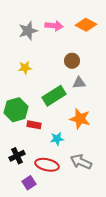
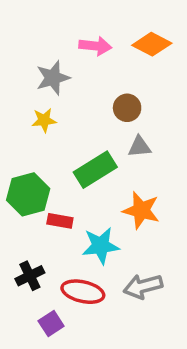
gray star: (28, 31) -> (53, 78), moved
cyan star: (57, 139) -> (101, 246), size x1.5
gray arrow: (81, 162) -> (143, 286), turned -40

